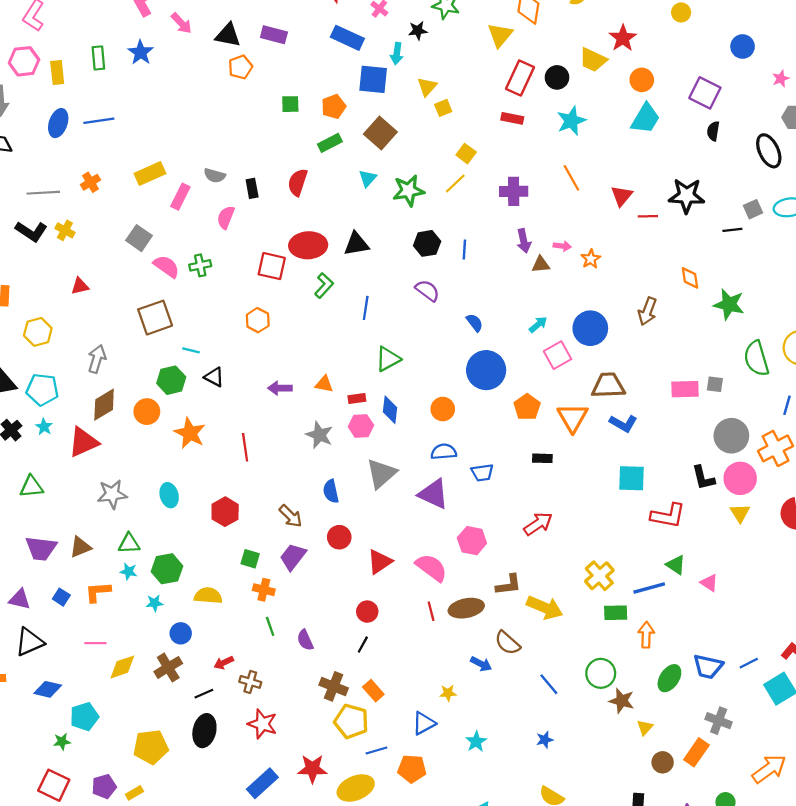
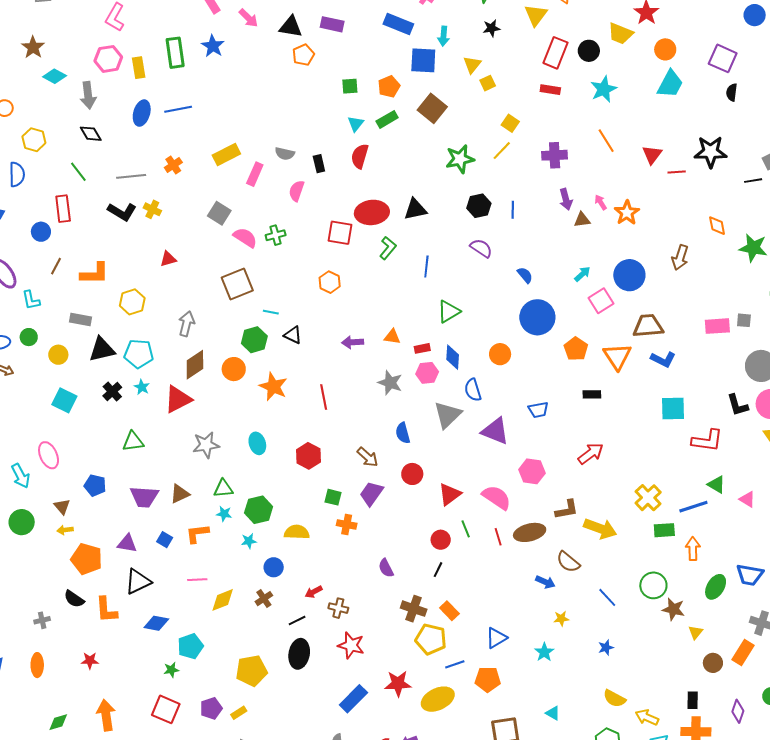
black star: (418, 31) -> (491, 28), moved
green rectangle: (98, 58) -> (175, 53), size x1.4
cyan triangle: (368, 178) -> (356, 124), moved
pink arrow: (562, 246) -> (601, 202), turned -126
orange star: (591, 259) -> (627, 213), size x1.4
blue semicircle: (444, 452) -> (473, 390), moved, turned -100
green line: (270, 626) -> (466, 529), moved
brown cross: (168, 667) -> (264, 599), size x0.7
yellow star: (448, 693) -> (561, 619), moved

